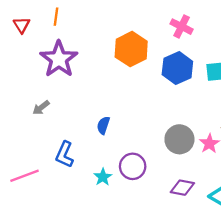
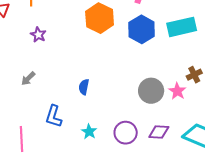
purple star: (59, 59) -> (38, 35), size x0.5
purple circle: (133, 166) -> (126, 133), moved
pink line: (25, 176) -> (21, 139), turned -65

